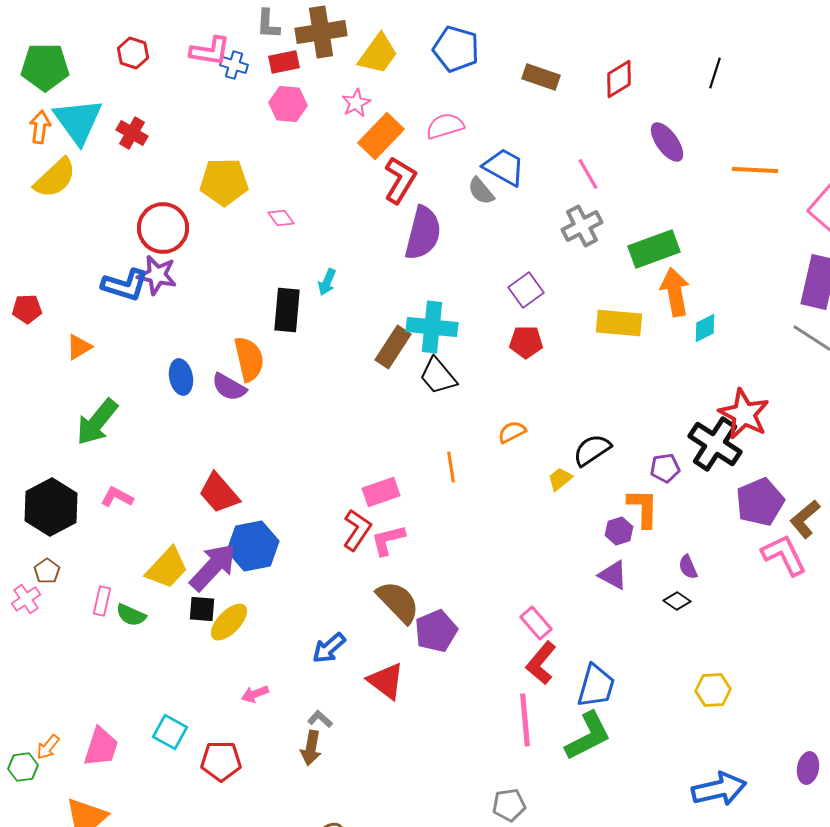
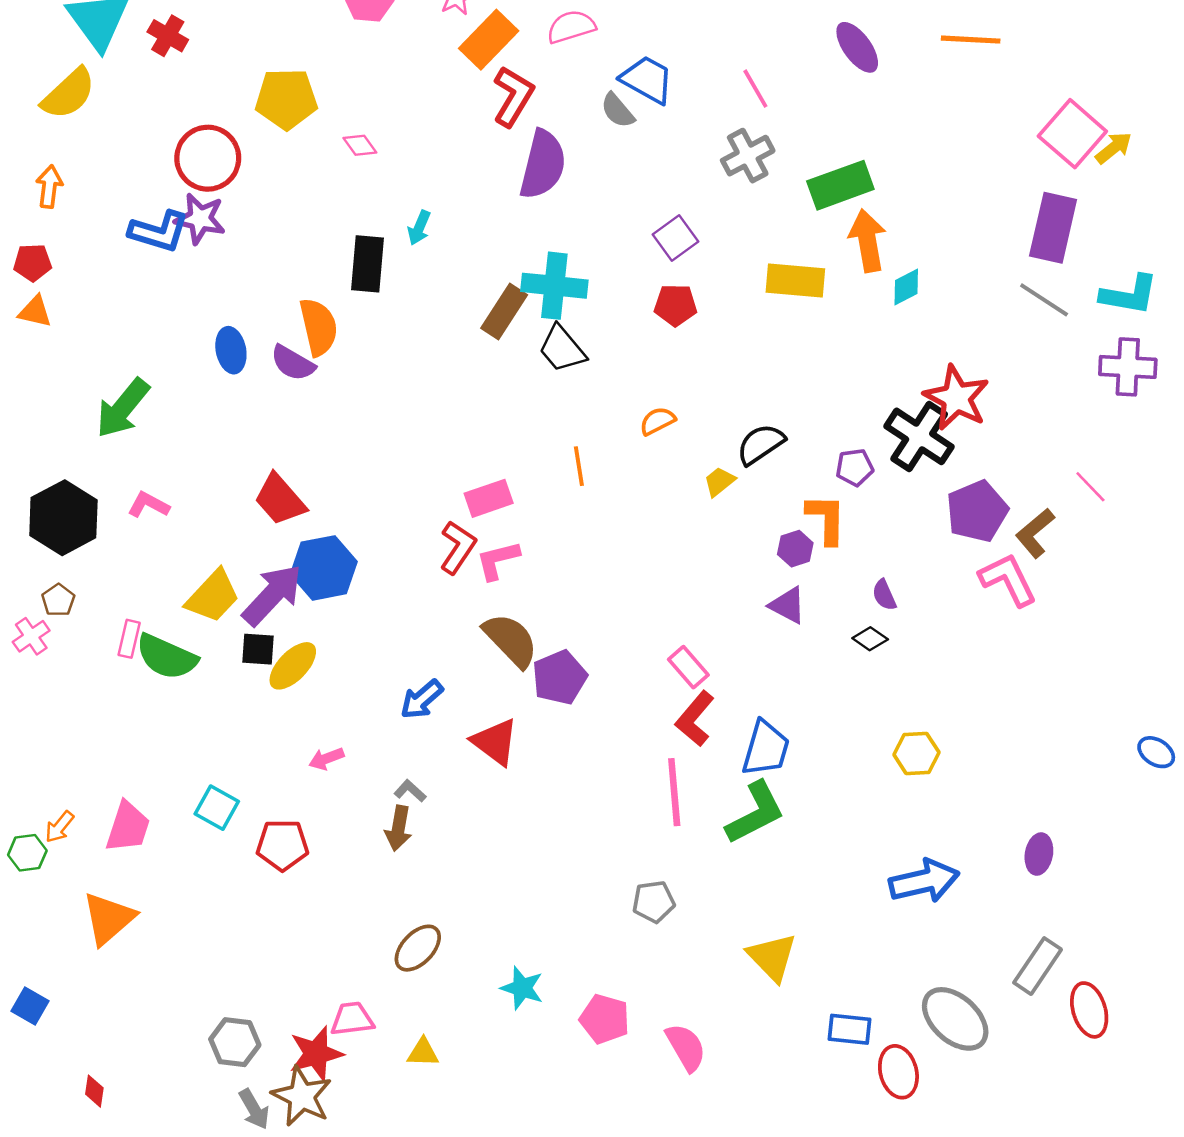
orange arrow: (40, 127) -> (49, 187), moved
orange line: (755, 170) -> (971, 40), moved
orange triangle: (79, 347) -> (35, 312), moved, turned 44
green semicircle: (131, 615) -> (167, 657), size x1.6

